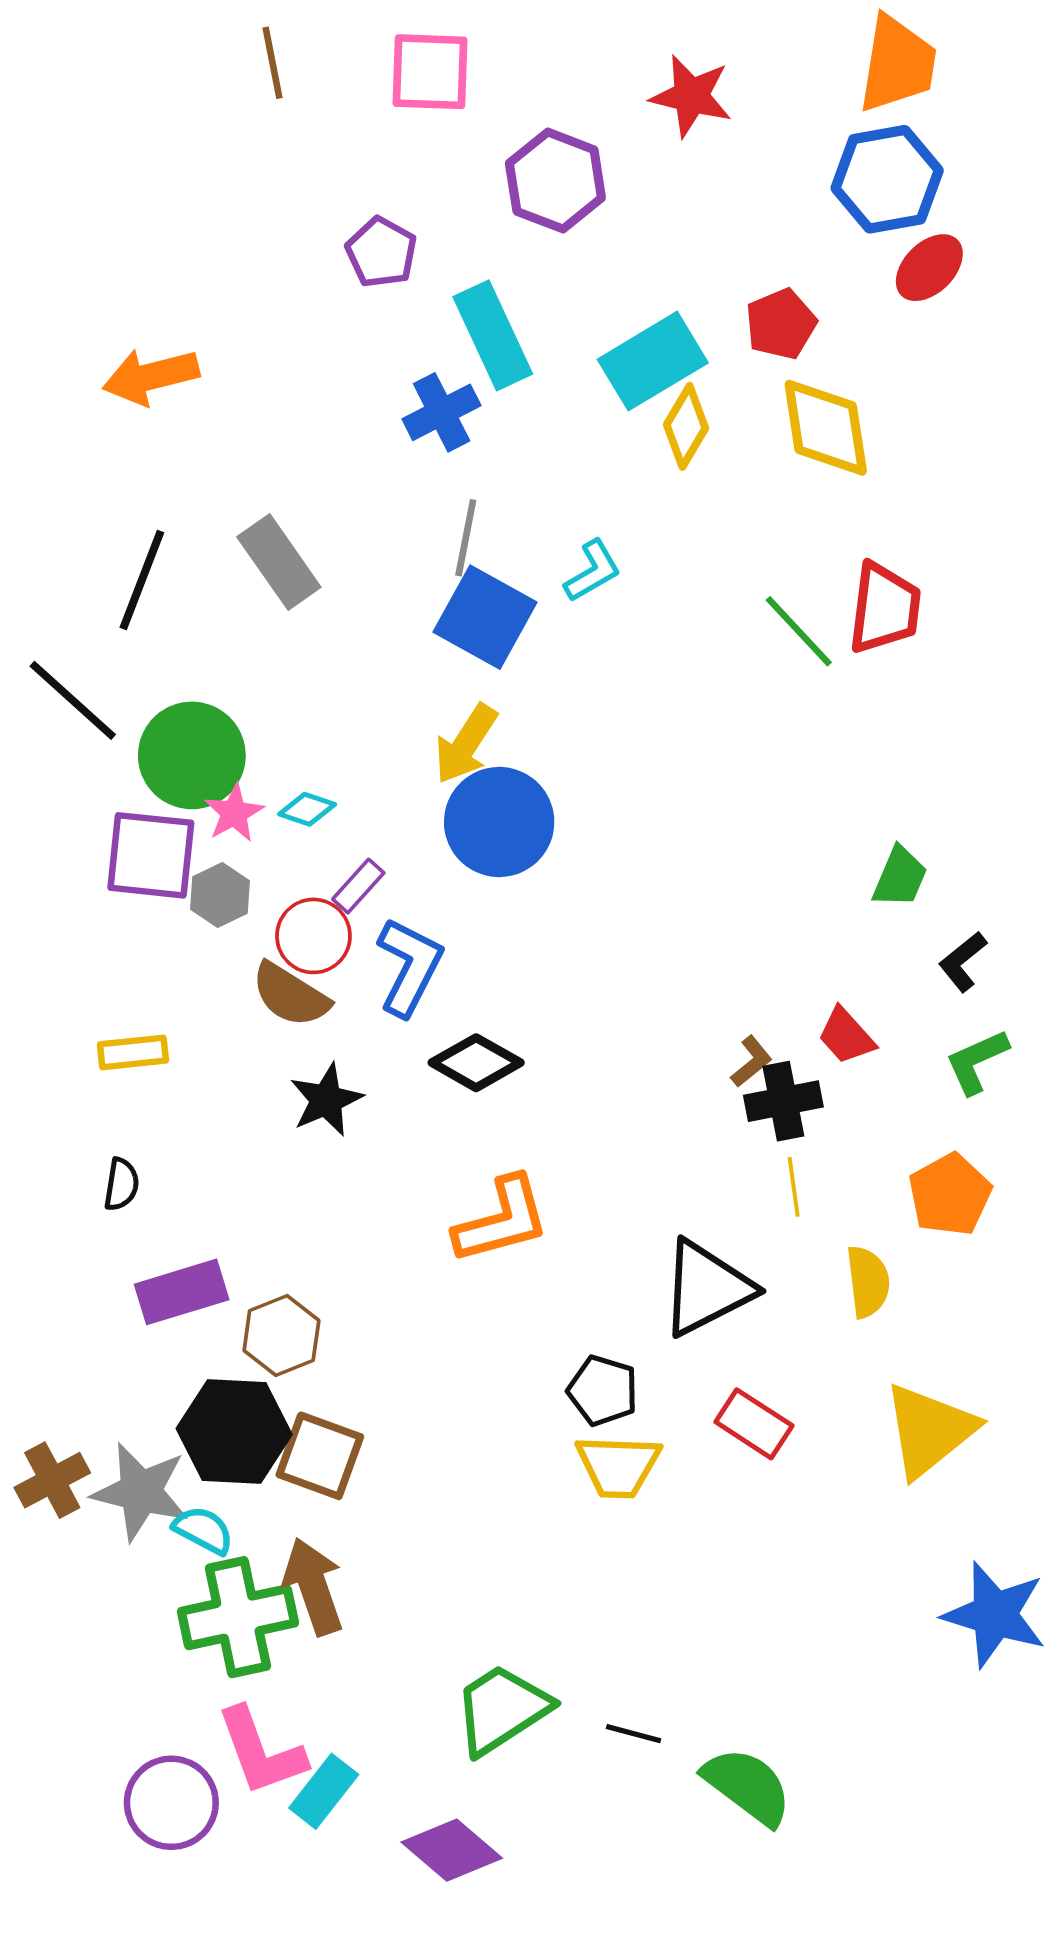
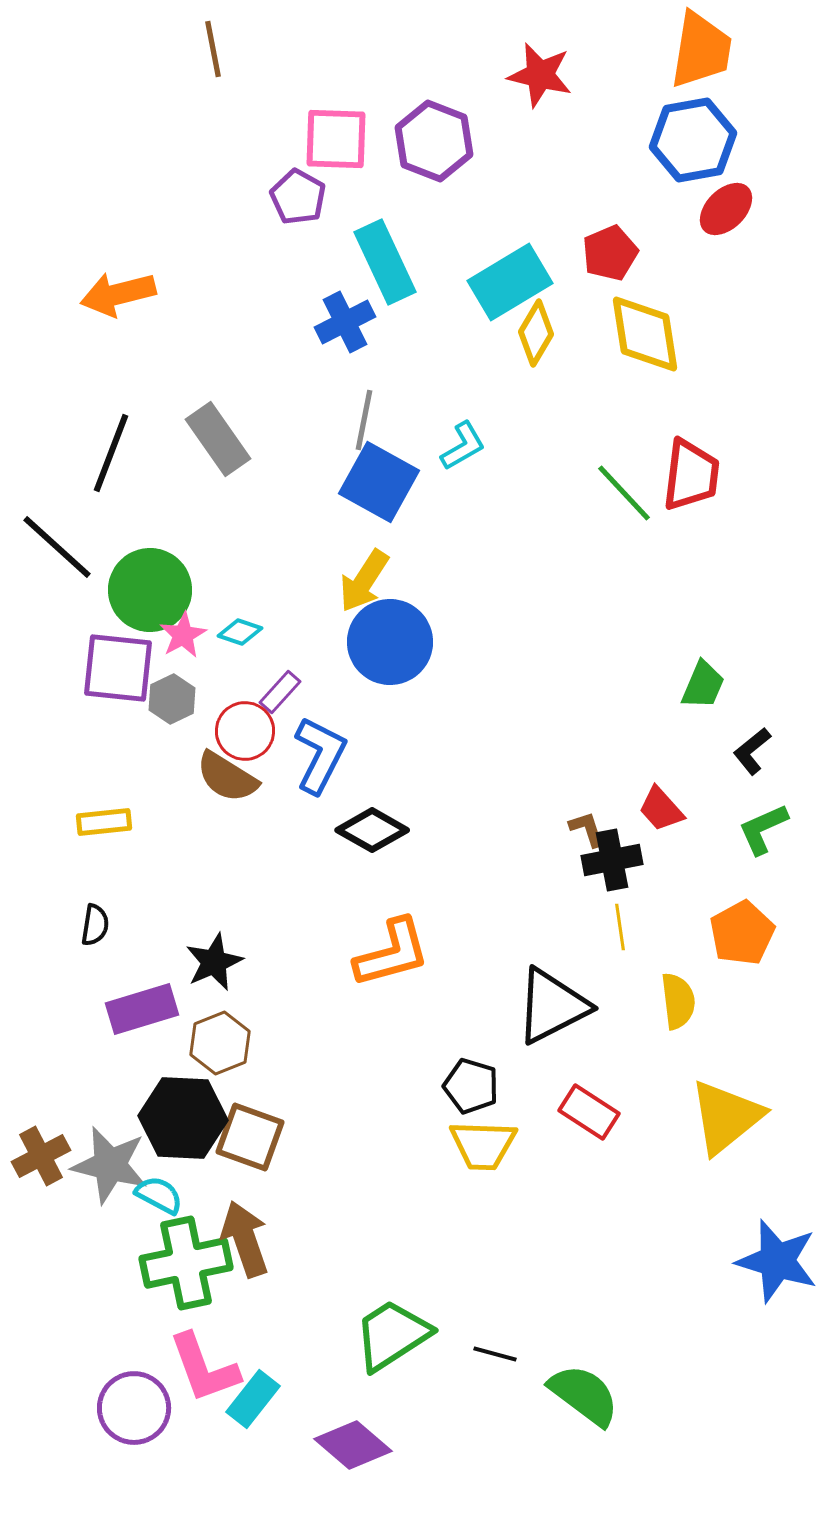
pink square: (430, 72) -> (336, 139), moved
brown L-shape: (751, 1061) -> (587, 829), turned -69
black star: (326, 1100) -> (214, 962), moved

